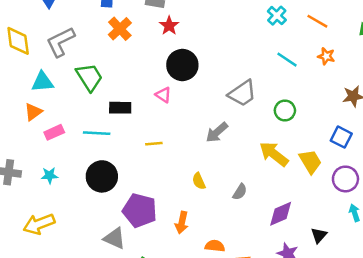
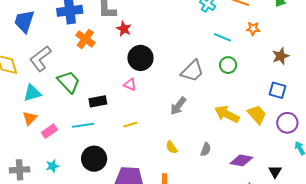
green circle: (285, 111) -> (228, 65), moved
purple diamond: (281, 214) -> (241, 160), turned 45

